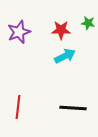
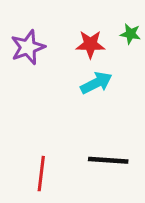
red line: (18, 107) -> (41, 174), moved

